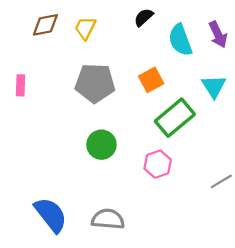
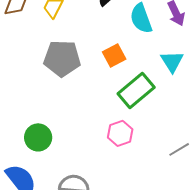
green circle: (101, 145) -> (38, 137), moved

